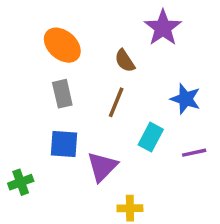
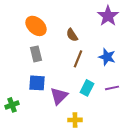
purple star: (163, 28) -> (108, 16), moved
brown line: (116, 102) -> (78, 59), moved
cyan rectangle: (151, 137) -> (87, 88), moved

